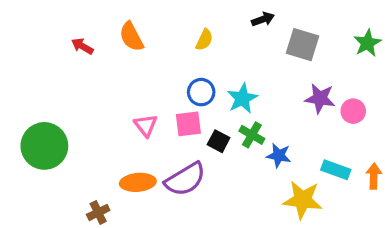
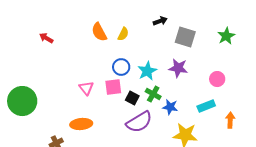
orange semicircle: (131, 37) -> (99, 32), moved
purple star: (320, 98) -> (178, 68), moved
cyan rectangle: (336, 170) -> (206, 106), moved, turned -42
purple semicircle: (185, 179) -> (139, 122), moved

